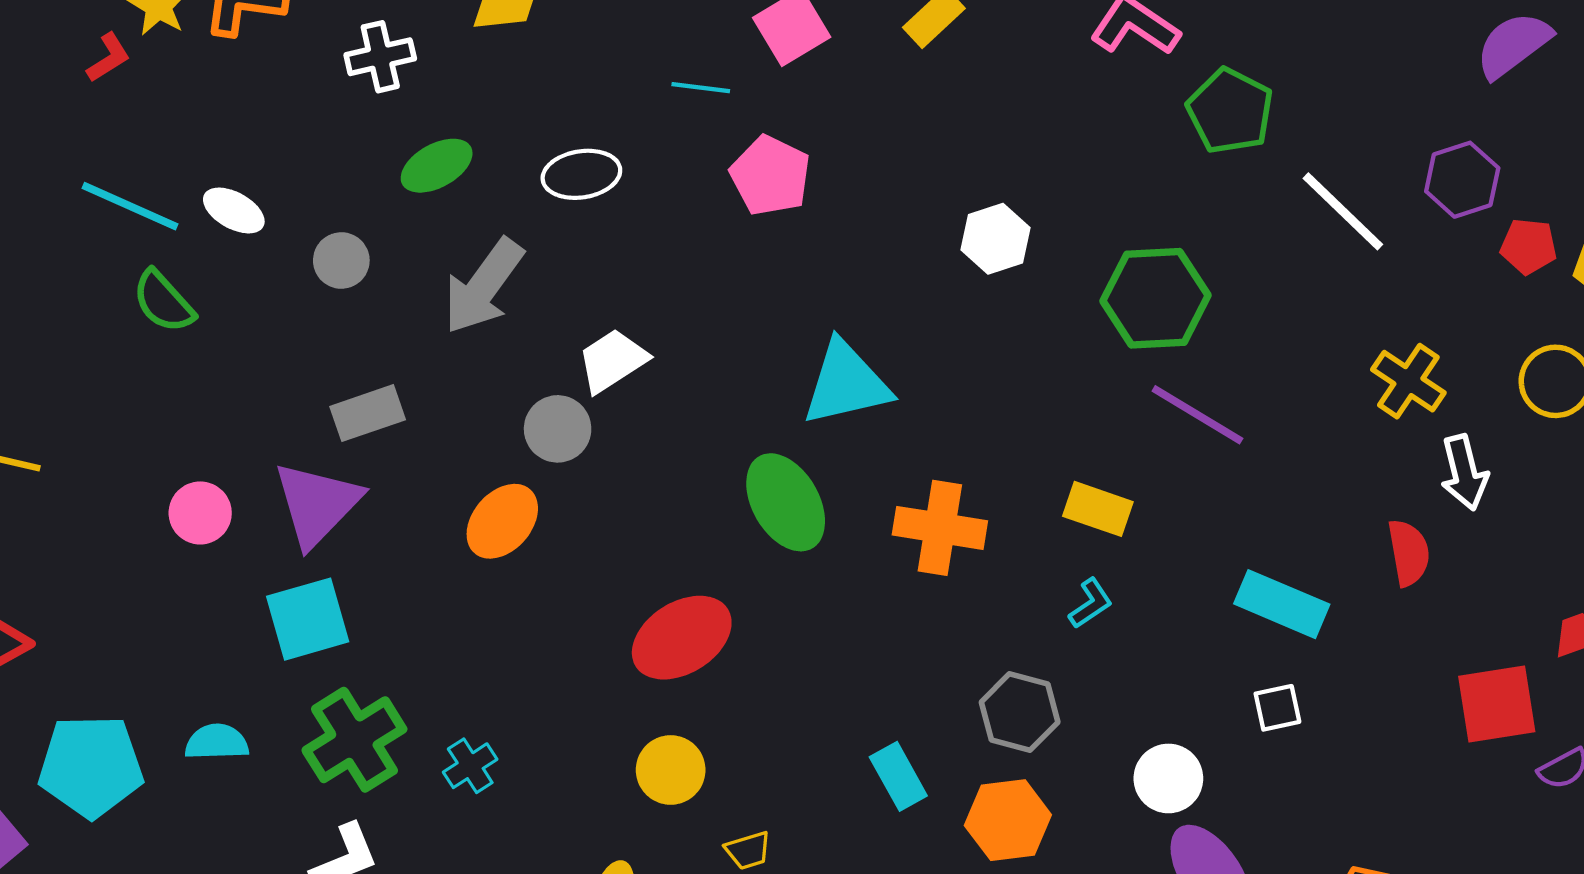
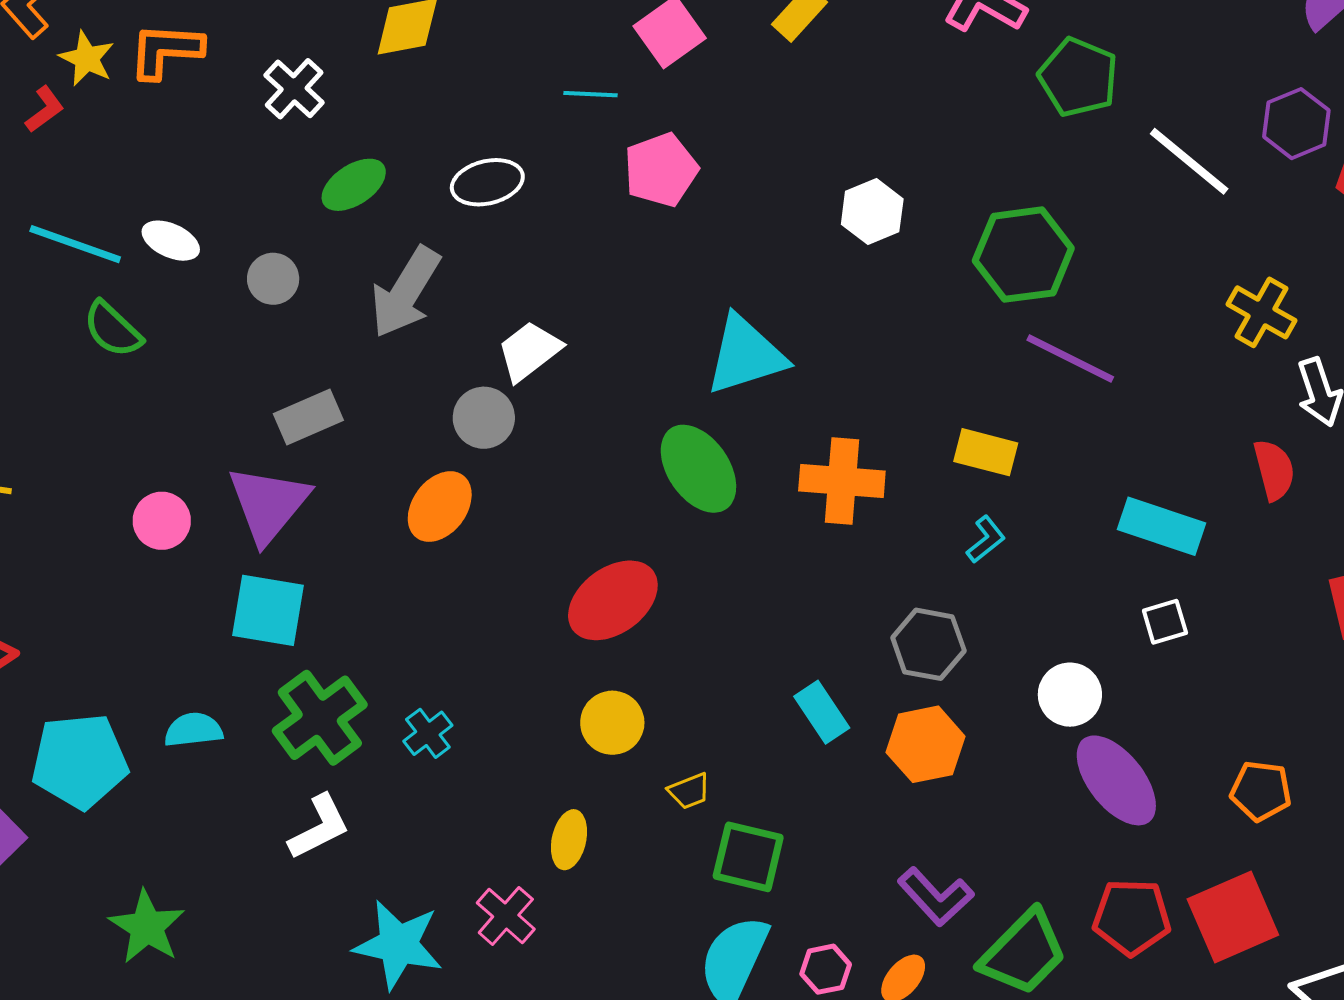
white cross: (380, 57) -> (294, 89), turned -30
pink pentagon: (770, 176) -> (661, 170), turned 30
cyan square: (308, 619) -> (268, 610), turned 30

